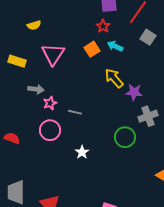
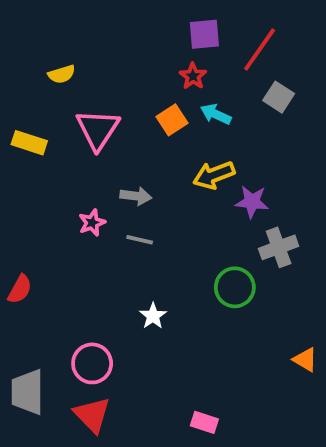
yellow arrow: (114, 78) -> (214, 175), turned -70
gray arrow: (36, 89) -> (136, 196), moved
pink circle: (50, 130) -> (92, 363), moved
red semicircle: (12, 138) -> (20, 289), turned 98

